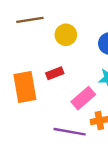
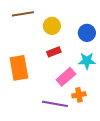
red rectangle: (55, 73) -> (54, 52), moved

